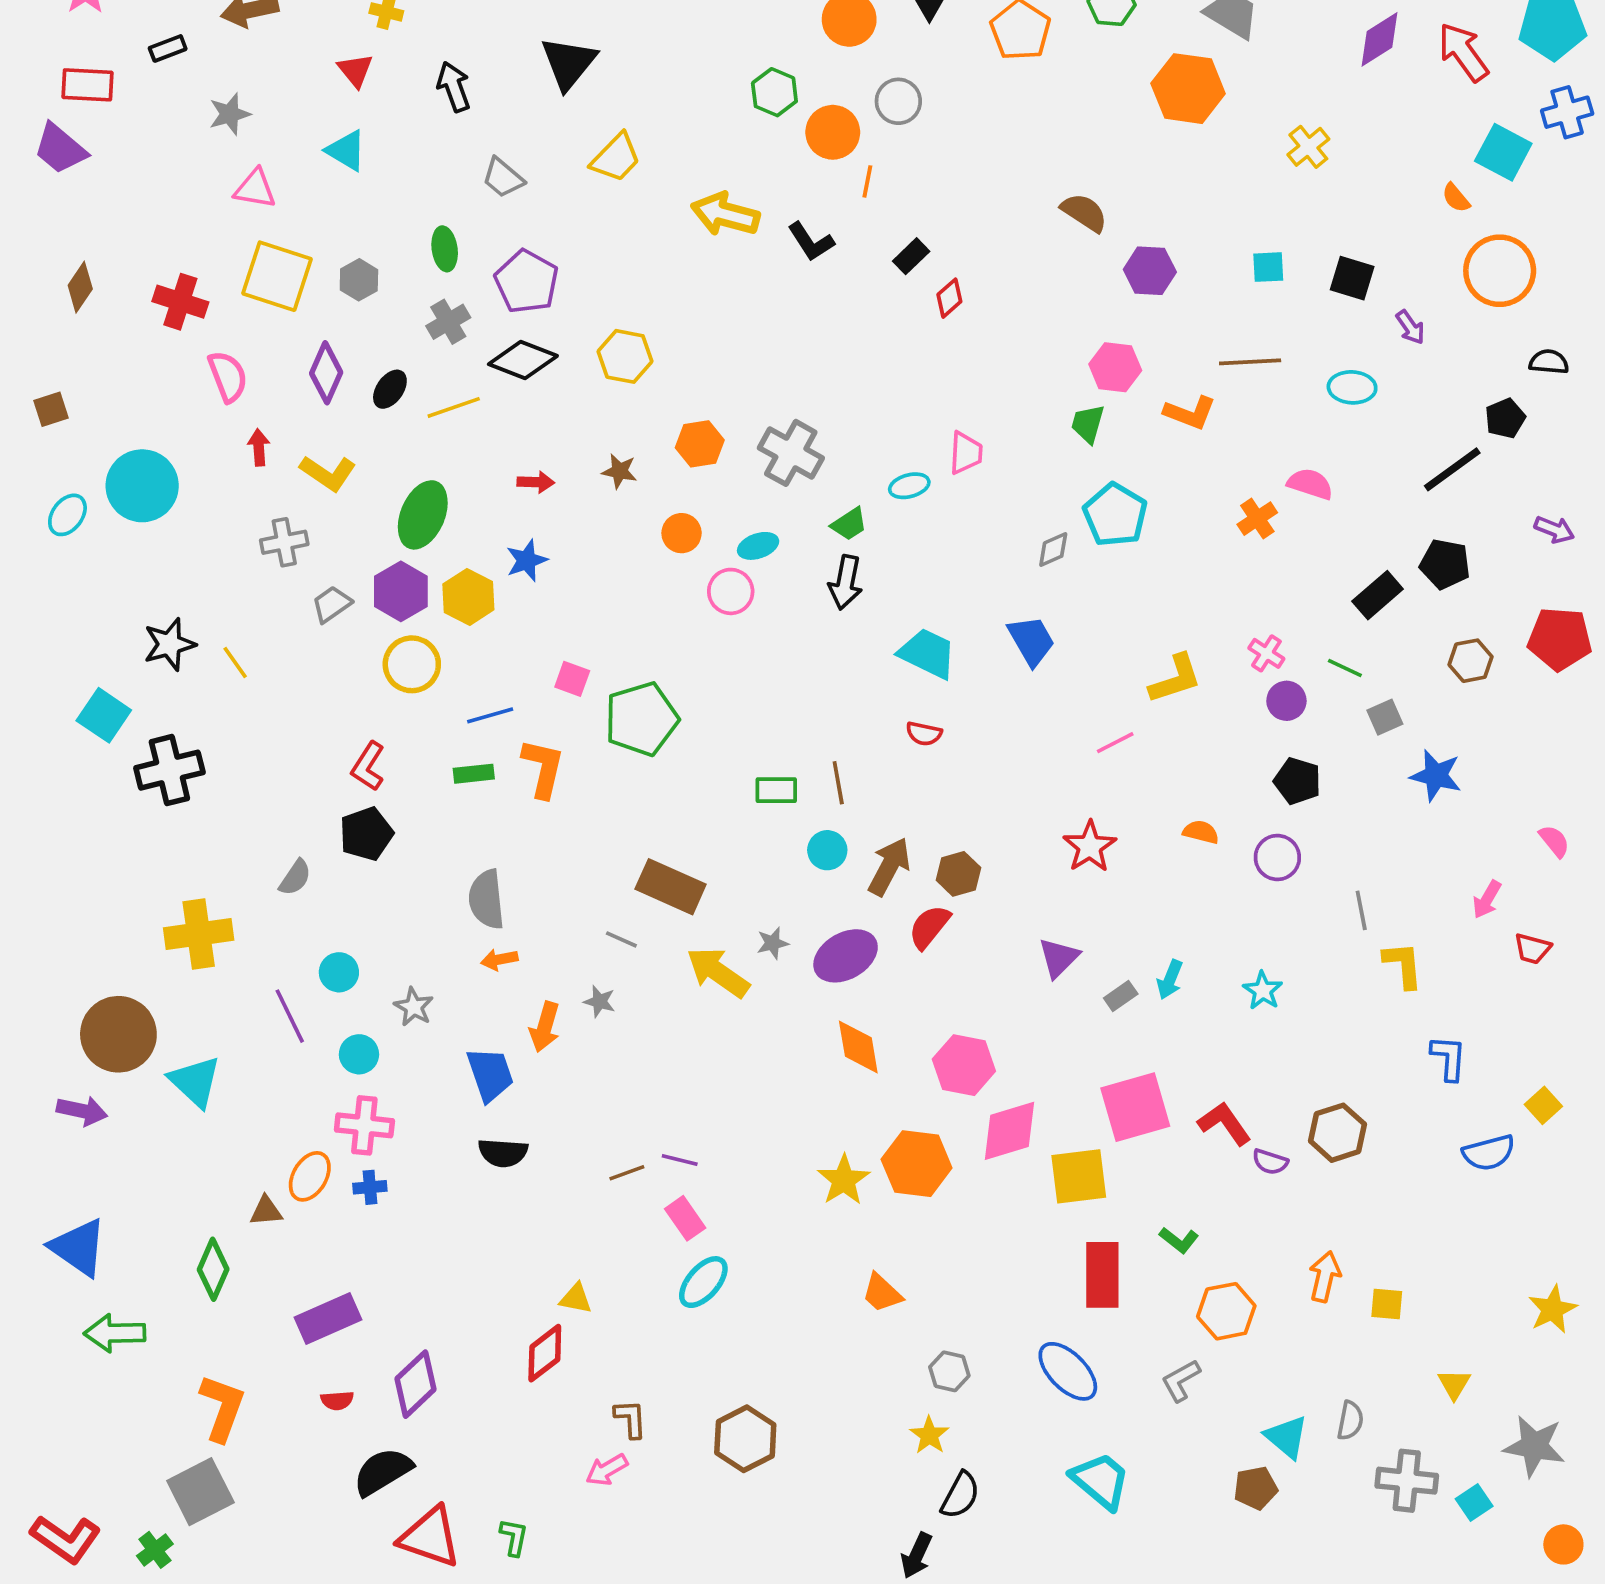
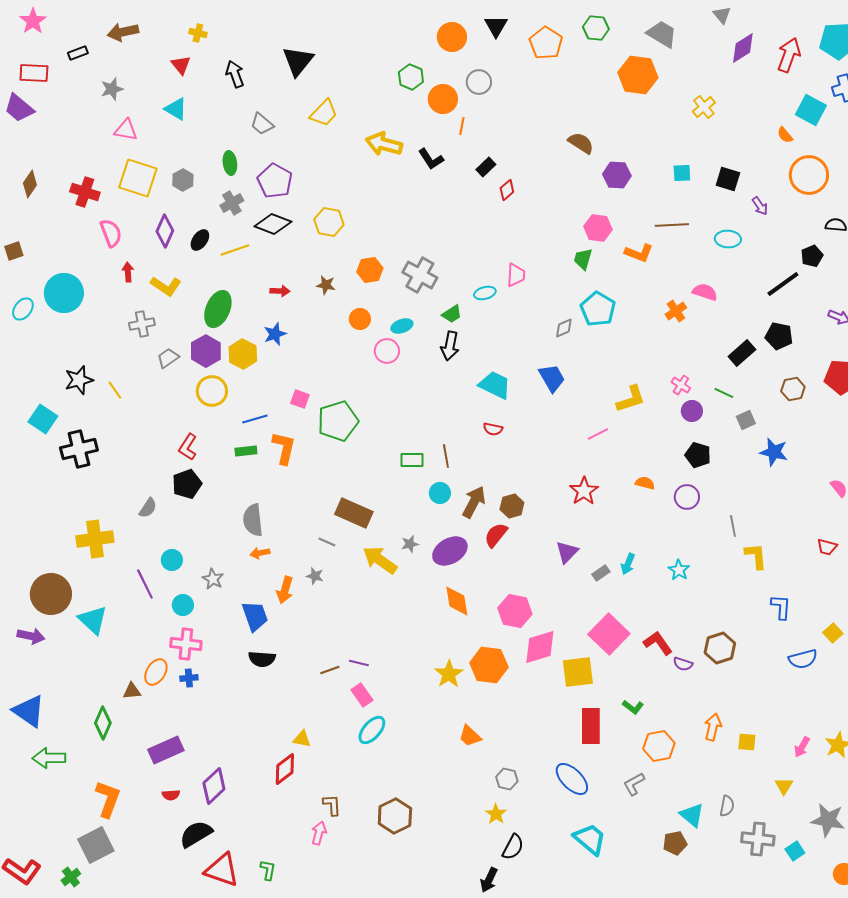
red arrow: (1463, 52) -> (789, 55), turned 56
pink arrow: (1487, 899) -> (802, 747), moved
pink square: (1135, 1107) -> (609, 634), turned -30
pink arrow: (607, 1470) -> (319, 833), turned 135

